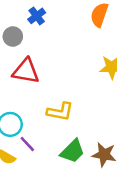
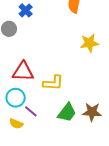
red triangle: (26, 71) -> (23, 72), moved

